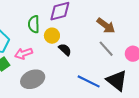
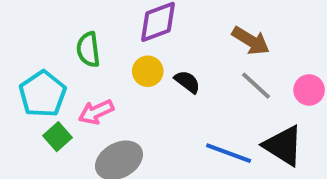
green semicircle: (34, 24) -> (88, 49), moved
black semicircle: (65, 50) -> (187, 82), moved

